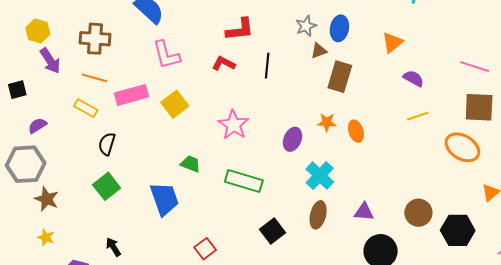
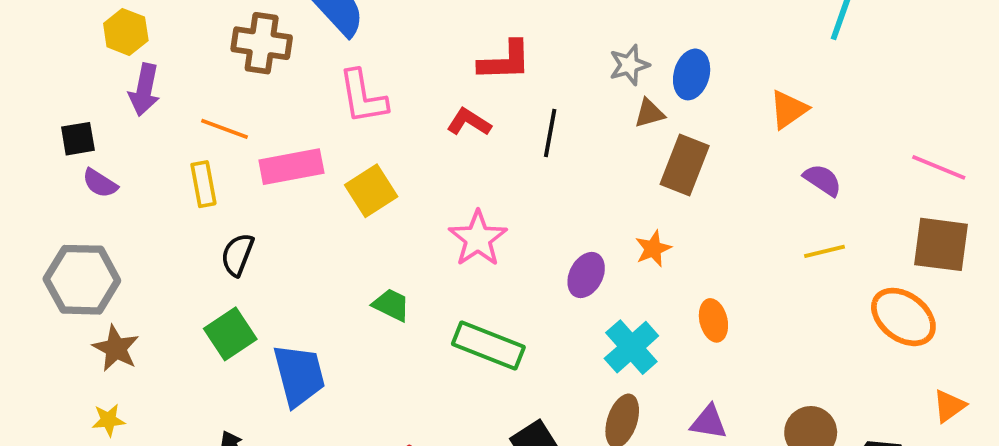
brown cross: (95, 39) -> (262, 43), moved
purple arrow: (50, 61) -> (144, 90), turned 40
yellow rectangle: (86, 108) -> (203, 184), turned 45
orange star: (327, 122) -> (653, 249), turned -30
purple semicircle: (37, 126) -> (100, 183), moved, turned -120
orange ellipse: (356, 131) -> (713, 320), moved
blue trapezoid: (164, 199) -> (299, 375), moved
yellow star: (46, 237) -> (108, 420), turned -30

